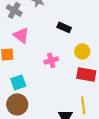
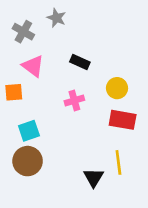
black rectangle: (64, 27) -> (80, 62), moved

